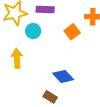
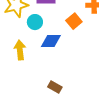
blue diamond: (63, 76) -> (51, 41), moved, turned -45

